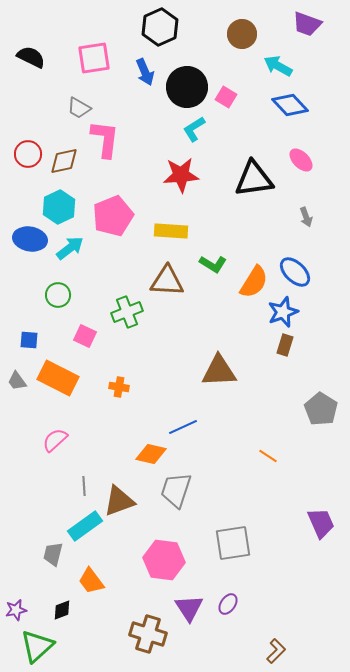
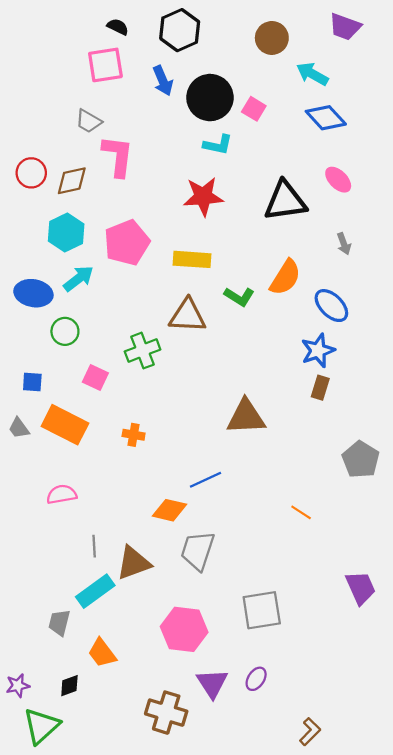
black semicircle: (31, 57) -> (118, 27), moved, size x0.7
cyan L-shape: (194, 129) -> (218, 145), turned -136
blue ellipse: (30, 239) -> (33, 293), moved
orange semicircle: (254, 282) -> (285, 277), moved
pink semicircle: (55, 440) -> (62, 494), turned 32

